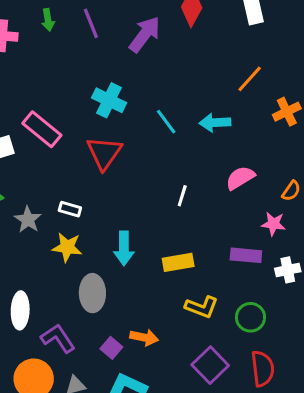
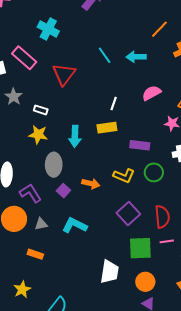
cyan cross: (109, 100) -> (48, 29), moved
gray star: (28, 220) -> (14, 97), moved
purple rectangle: (246, 255) -> (140, 145), moved
yellow rectangle: (178, 262) -> (107, 128), moved
green circle: (250, 317) -> (154, 172), moved
orange arrow: (144, 337) -> (91, 184), moved
purple square: (111, 348) -> (63, 191), moved

